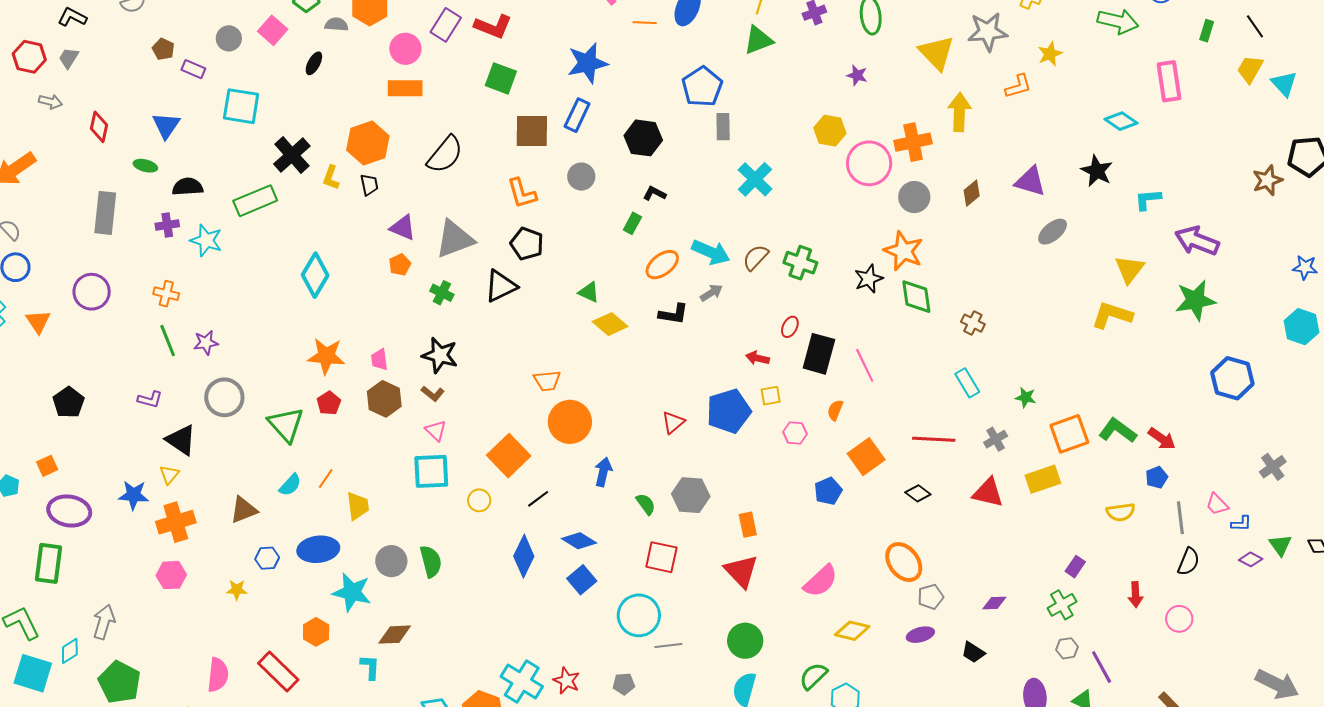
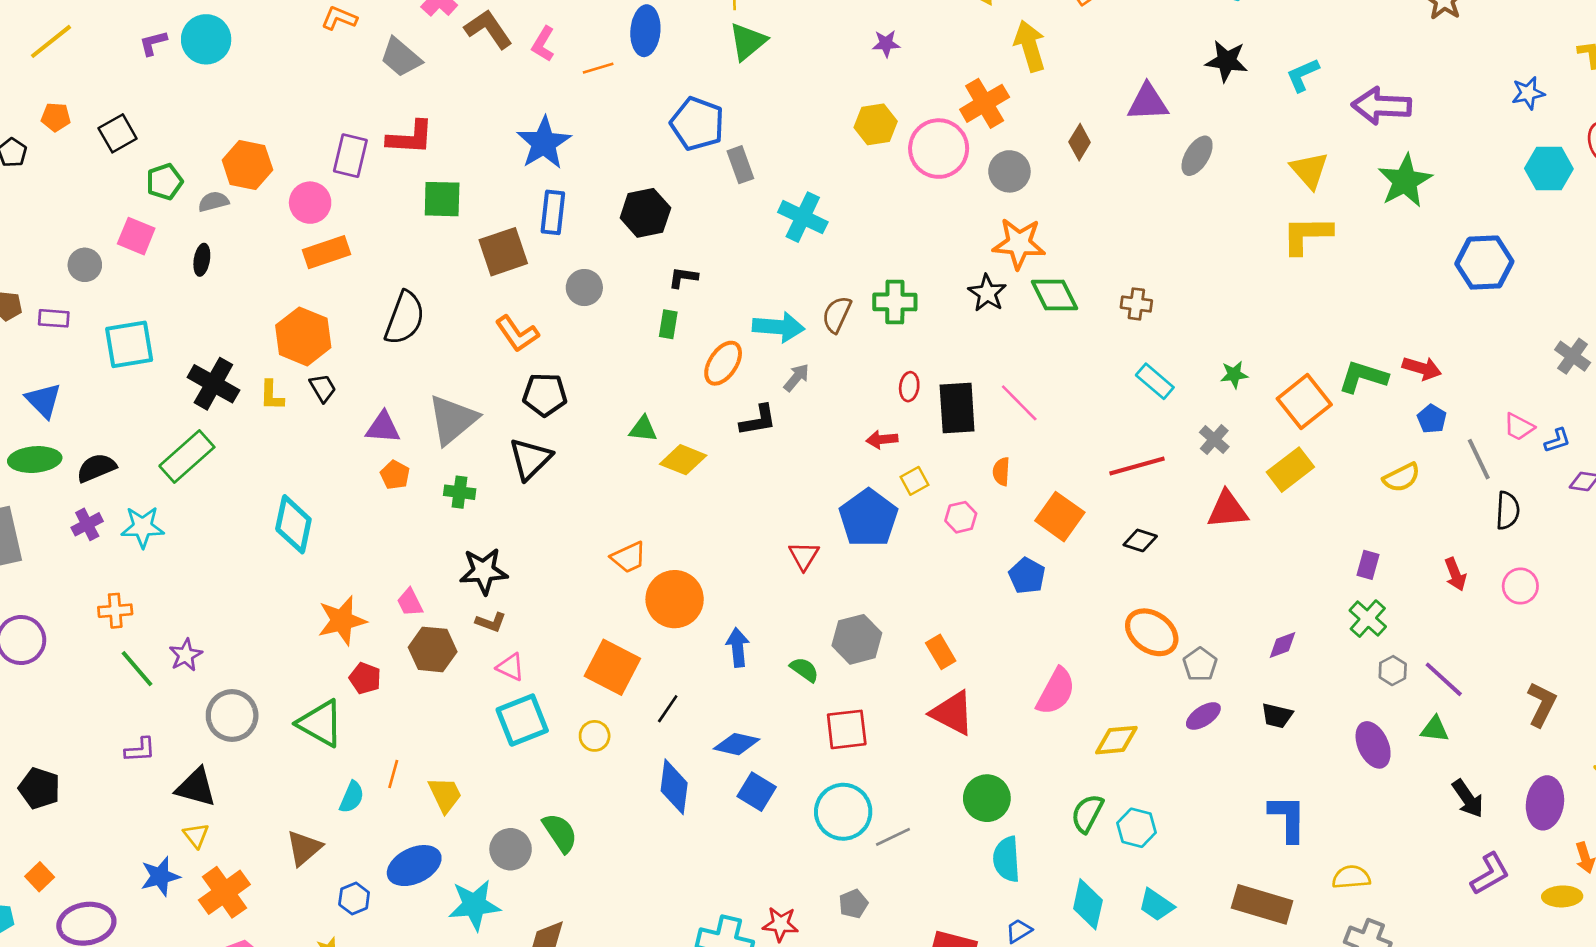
green ellipse: (145, 166) -> (35, 460), size x1.6

